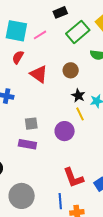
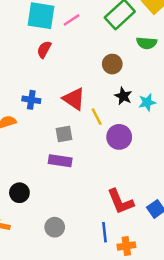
red triangle: (39, 74) -> (74, 99), moved
yellow line: (80, 114) -> (97, 117), moved
purple circle: (65, 131) -> (119, 137), moved
gray circle: (22, 196) -> (55, 227), size x0.6

